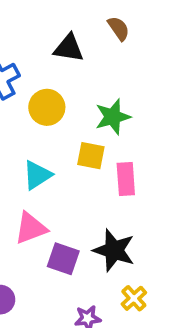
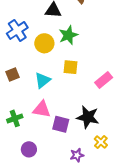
green star: (113, 117) -> (68, 35), moved
pink rectangle: (126, 179) -> (104, 80), moved, turned 60
pink triangle: (31, 228) -> (42, 109), turned 36

